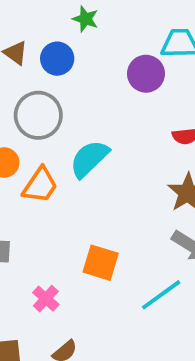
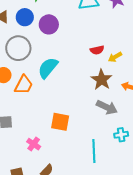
purple circle: (146, 74) -> (49, 24), moved
cyan line: (161, 295) -> (94, 151), moved, turned -50

